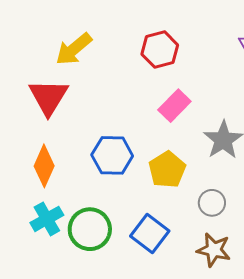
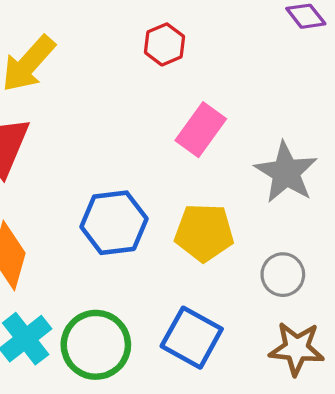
red hexagon: (160, 50) -> (164, 44), size x0.7
yellow pentagon: (167, 170) -> (204, 232), turned -30

